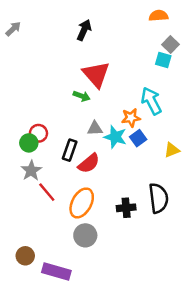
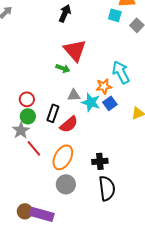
cyan square: (163, 60) -> (115, 15), moved
green circle: (29, 143) -> (28, 116), moved
black semicircle: (159, 198) -> (107, 188), moved
brown circle: (25, 256) -> (25, 211), moved

